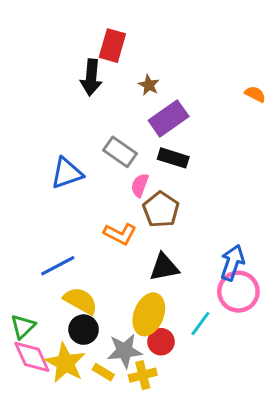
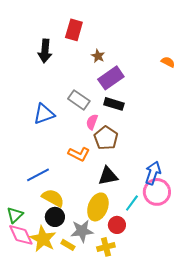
black arrow: (91, 77) -> (45, 51), moved
cyan line: (200, 323) -> (132, 203), moved
red circle: (161, 342) -> (117, 225), moved
yellow cross: (143, 375) -> (106, 247), moved

